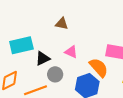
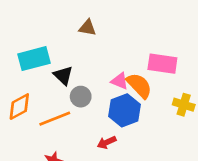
pink triangle: (71, 52) -> (120, 81), moved
black triangle: (43, 58) -> (63, 76), turned -49

